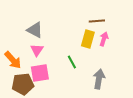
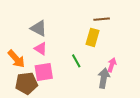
pink arrow: (104, 39) -> (112, 65), moved
pink triangle: (37, 50) -> (41, 49), turned -32

